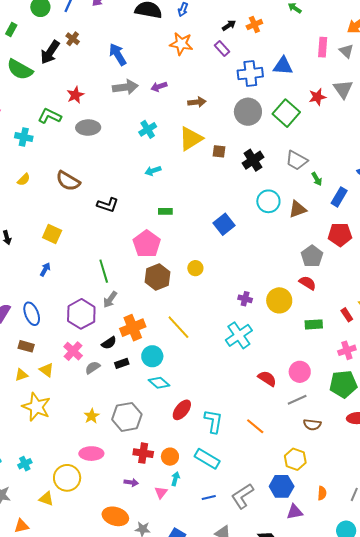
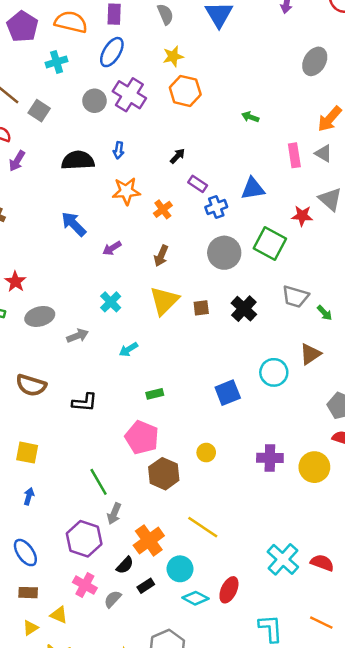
orange cross: (254, 25) -> (163, 209), moved
purple rectangle: (222, 49) -> (198, 184), moved
blue arrow: (118, 54) -> (74, 224), moved
blue cross: (250, 74) -> (216, 207), size x0.7
gray arrow: (125, 87) -> (78, 336), moved, size x0.7
red star: (317, 97) -> (302, 216), turned 30
brown arrow: (197, 102) -> (161, 256), turned 132
cyan circle: (268, 201) -> (274, 372), moved
blue square: (224, 224) -> (228, 393), turned 30
purple cross: (245, 299) -> (270, 458), moved, size x1.5
cyan cross: (239, 335) -> (283, 559), moved
red ellipse: (182, 410) -> (229, 590), moved

